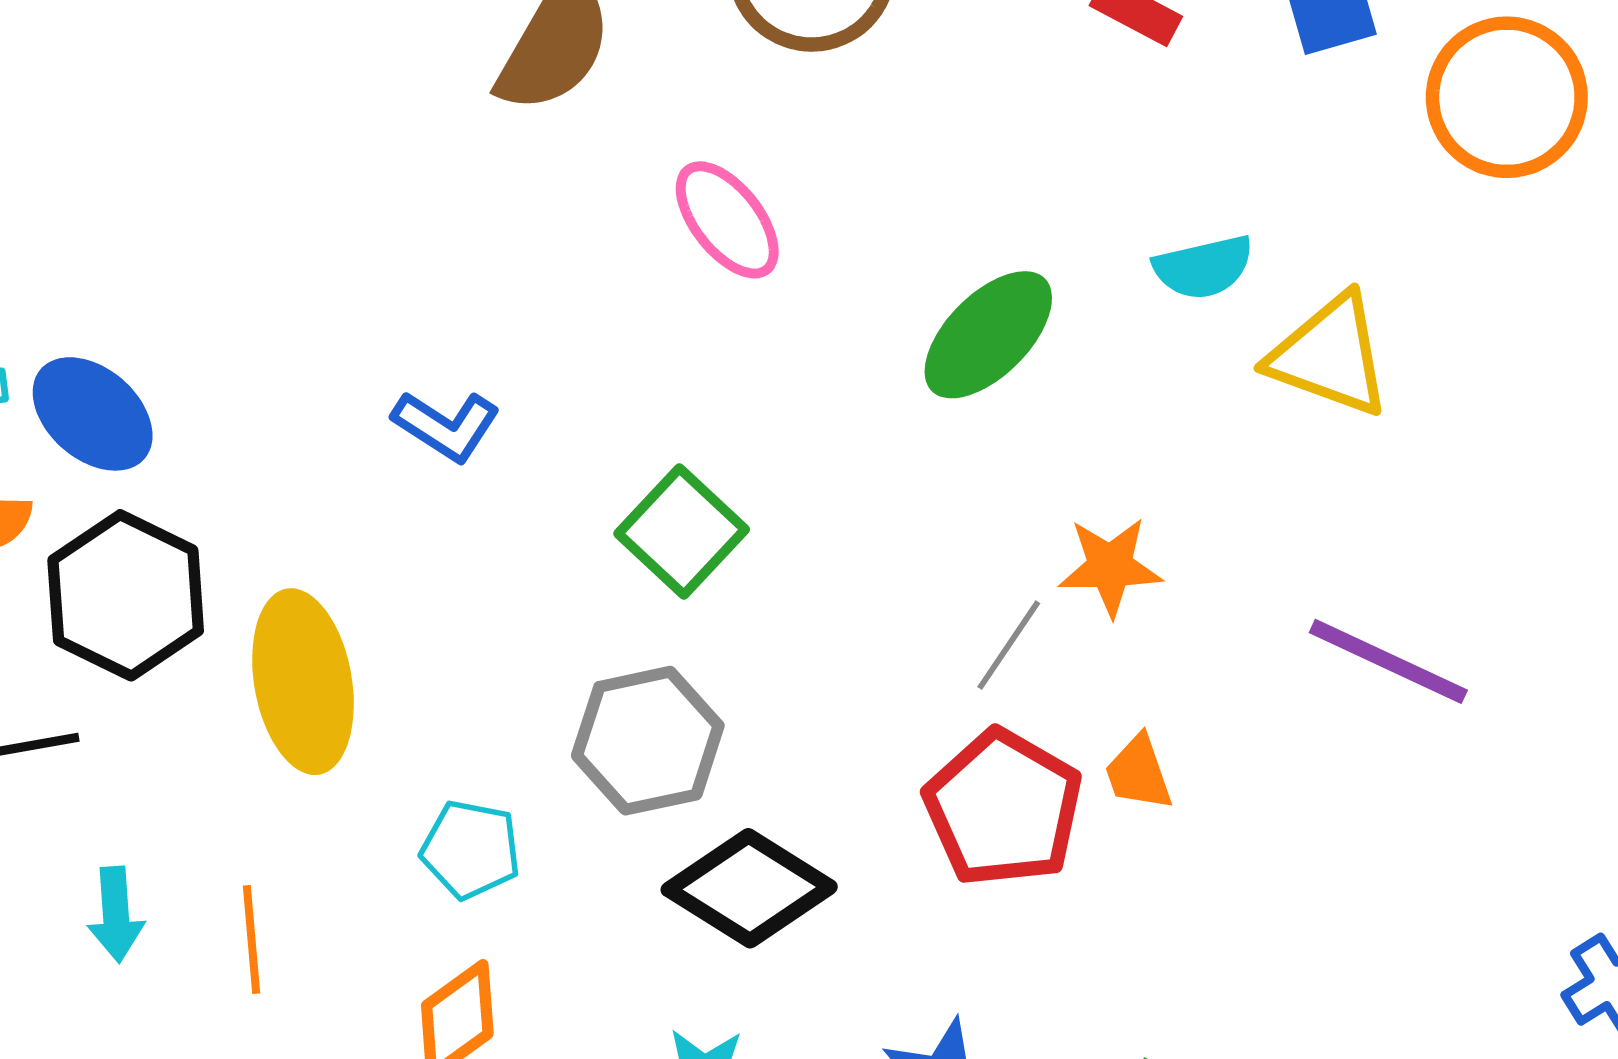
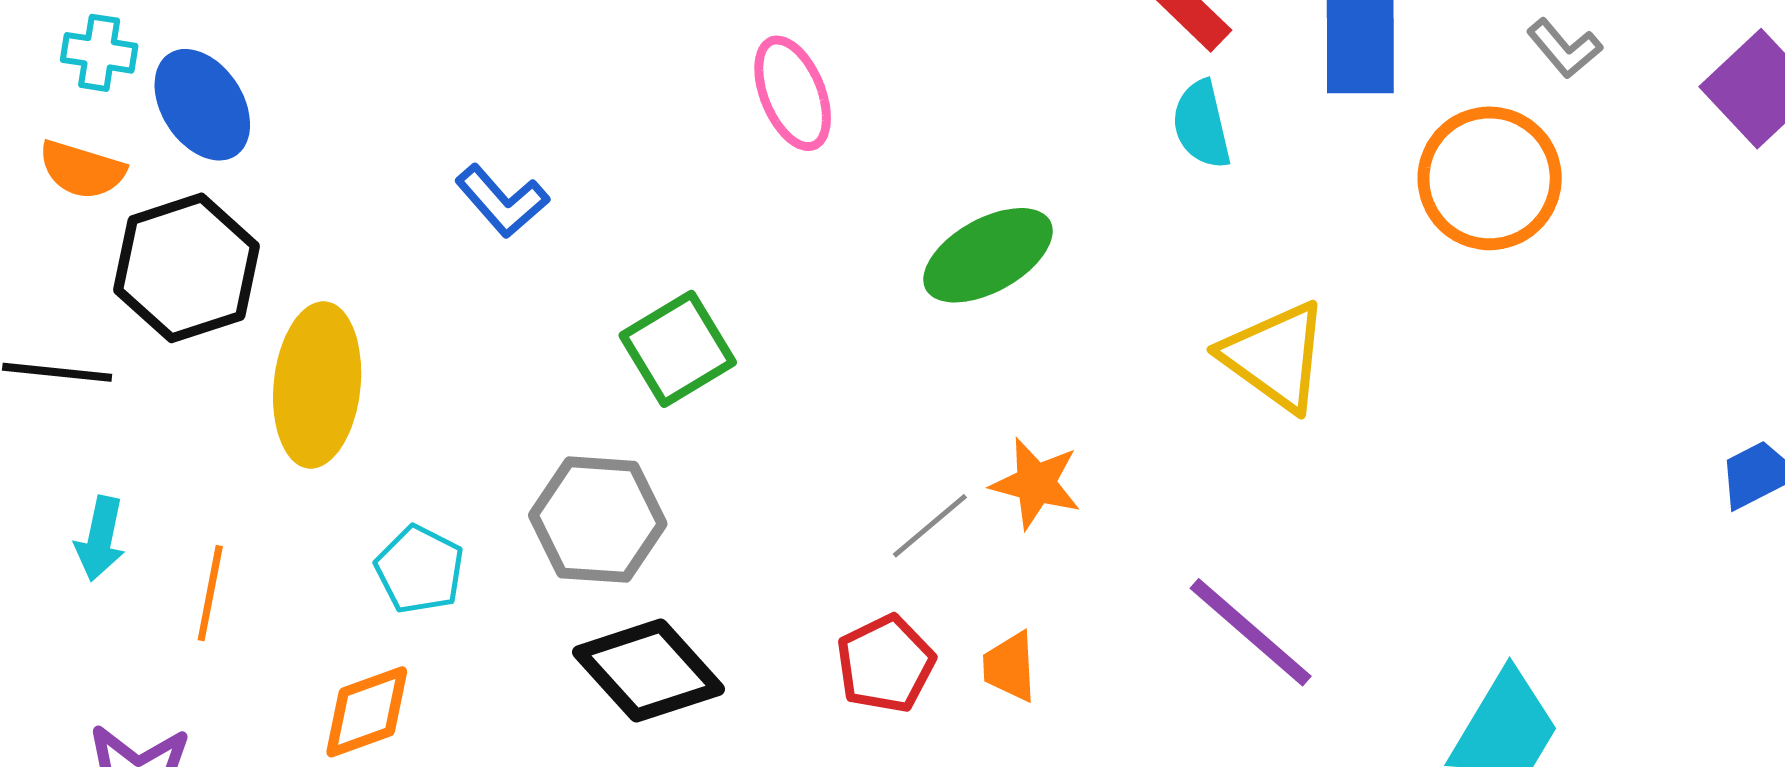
cyan semicircle: (1203, 267) -> (1202, 125), moved, turned 74
red pentagon: (1003, 808) -> (885, 664), size x0.7

